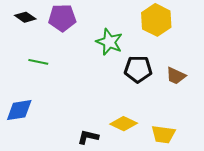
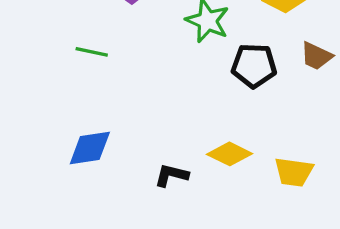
brown trapezoid: (176, 76) -> (316, 56), moved
blue diamond: (19, 110) -> (90, 148), moved

